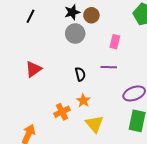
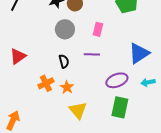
gray circle: (75, 34) -> (65, 29), moved
orange cross: (62, 112) -> (46, 83), moved

